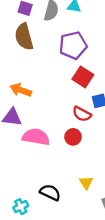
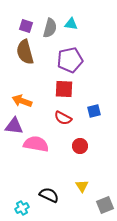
red square: (83, 77) -> (64, 89), moved, turned -30
red semicircle: (82, 114) -> (63, 118), moved
red circle: (73, 137) -> (80, 146), moved

